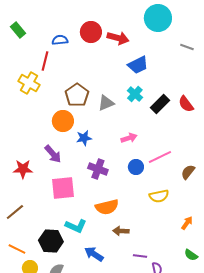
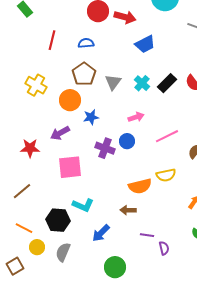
blue semicircle: (60, 40) -> (86, 43), moved
yellow cross: (29, 83) -> (36, 85), moved
cyan cross: (135, 94) -> (142, 83), moved
gray triangle: (106, 103) -> (113, 82), turned -30
purple arrow: (53, 154) -> (60, 133), turned 102
blue circle: (136, 167) -> (127, 141), moved
orange semicircle: (107, 207) -> (140, 186), moved
blue arrow: (94, 254) -> (101, 233), turned -78

